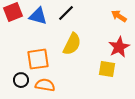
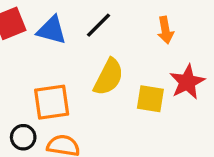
orange arrow: (119, 16) -> (165, 30), moved, turned -133
yellow square: (107, 69) -> (150, 99), moved

